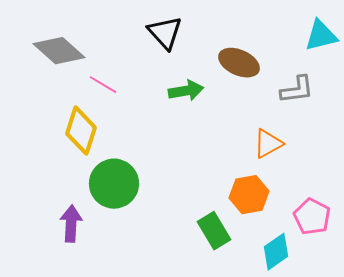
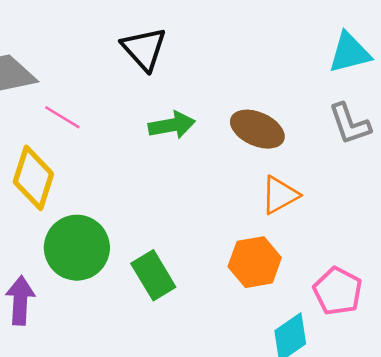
brown ellipse: (239, 63) -> (257, 129), moved
gray L-shape: (297, 90) -> (350, 124), moved, turned 78
green rectangle: (214, 231) -> (153, 275), moved

